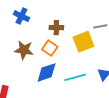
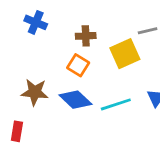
brown star: (24, 50) -> (35, 92), moved
blue diamond: (47, 72) -> (75, 100), turned 65

